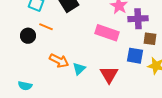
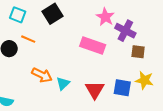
purple cross: (138, 19) -> (125, 31), turned 30
blue square: (135, 56) -> (122, 88), moved

